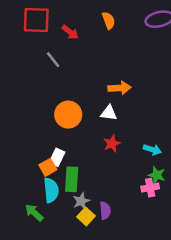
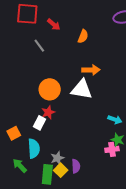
orange semicircle: (109, 20) -> (83, 36), moved, turned 40
white triangle: (109, 113) -> (82, 89), size x1.6
red star: (112, 144) -> (48, 112), moved
orange square: (48, 167) -> (14, 133), moved
green rectangle: (72, 179) -> (47, 174), moved

